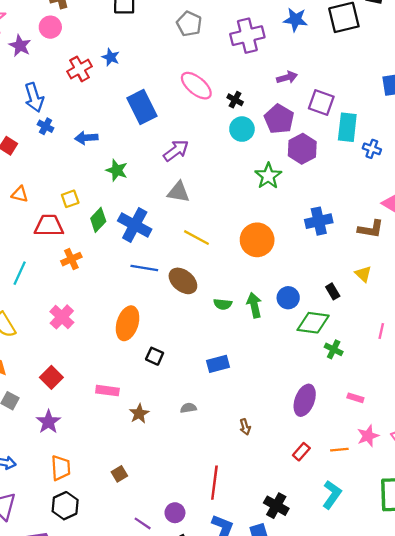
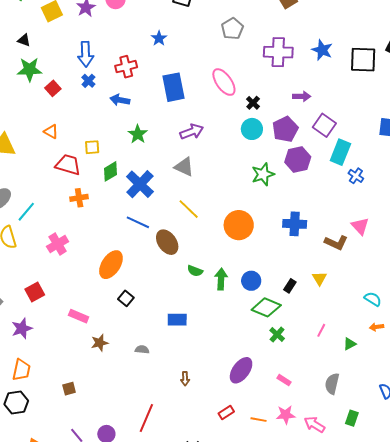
red cross: (80, 69) -> (126, 67), moved
cyan line: (20, 273) -> (26, 212), moved
black rectangle: (333, 291) -> (290, 286), turned 48

